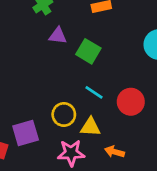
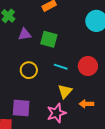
yellow circle: (64, 114) -> (29, 70), moved
yellow triangle: (90, 127) -> (65, 91), turned -35
purple square: (26, 133) -> (21, 108), turned 36

